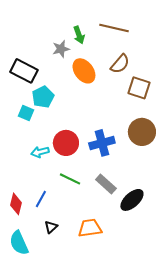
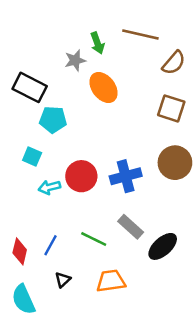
brown semicircle: (120, 64) -> (174, 63), moved
cyan pentagon: (43, 97) -> (53, 120), turned 30
cyan square: (26, 113) -> (32, 156), moved
green line: (70, 179) -> (94, 239), moved

